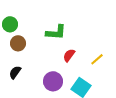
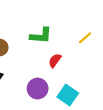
yellow line: (97, 59) -> (85, 38), moved

